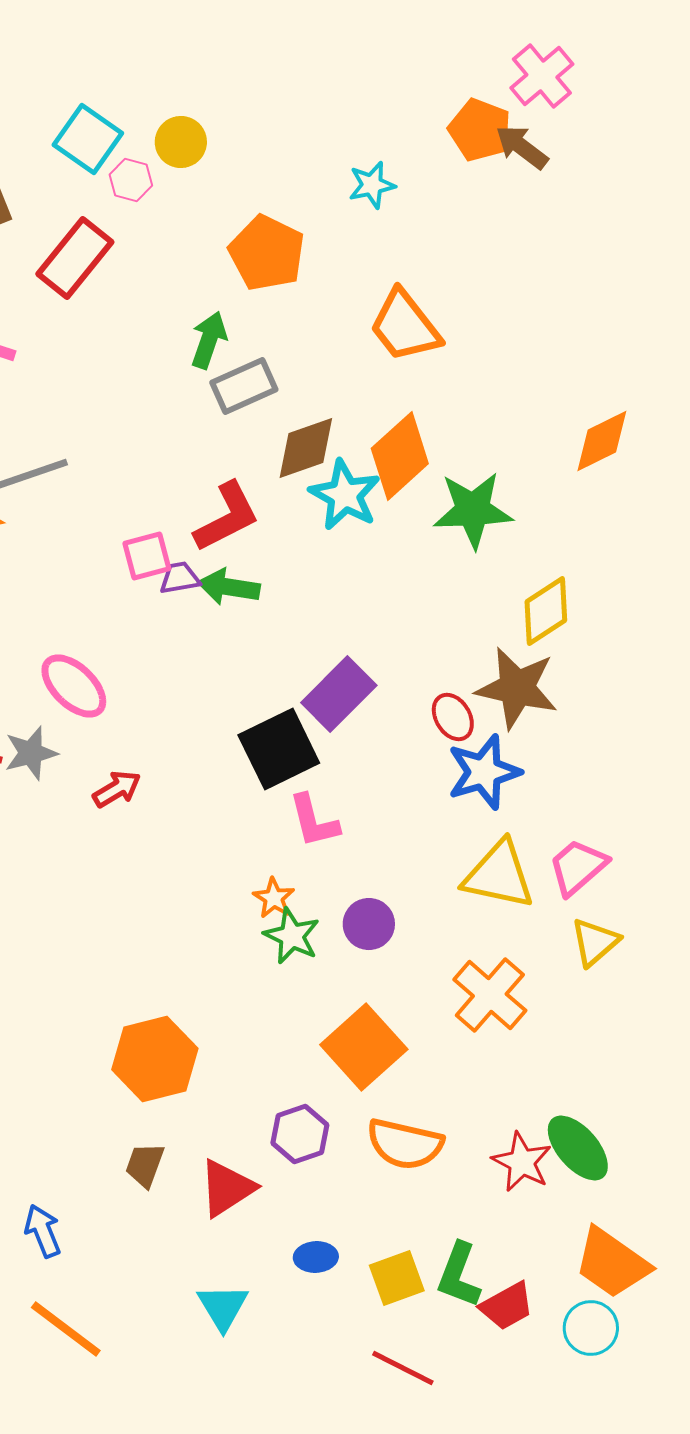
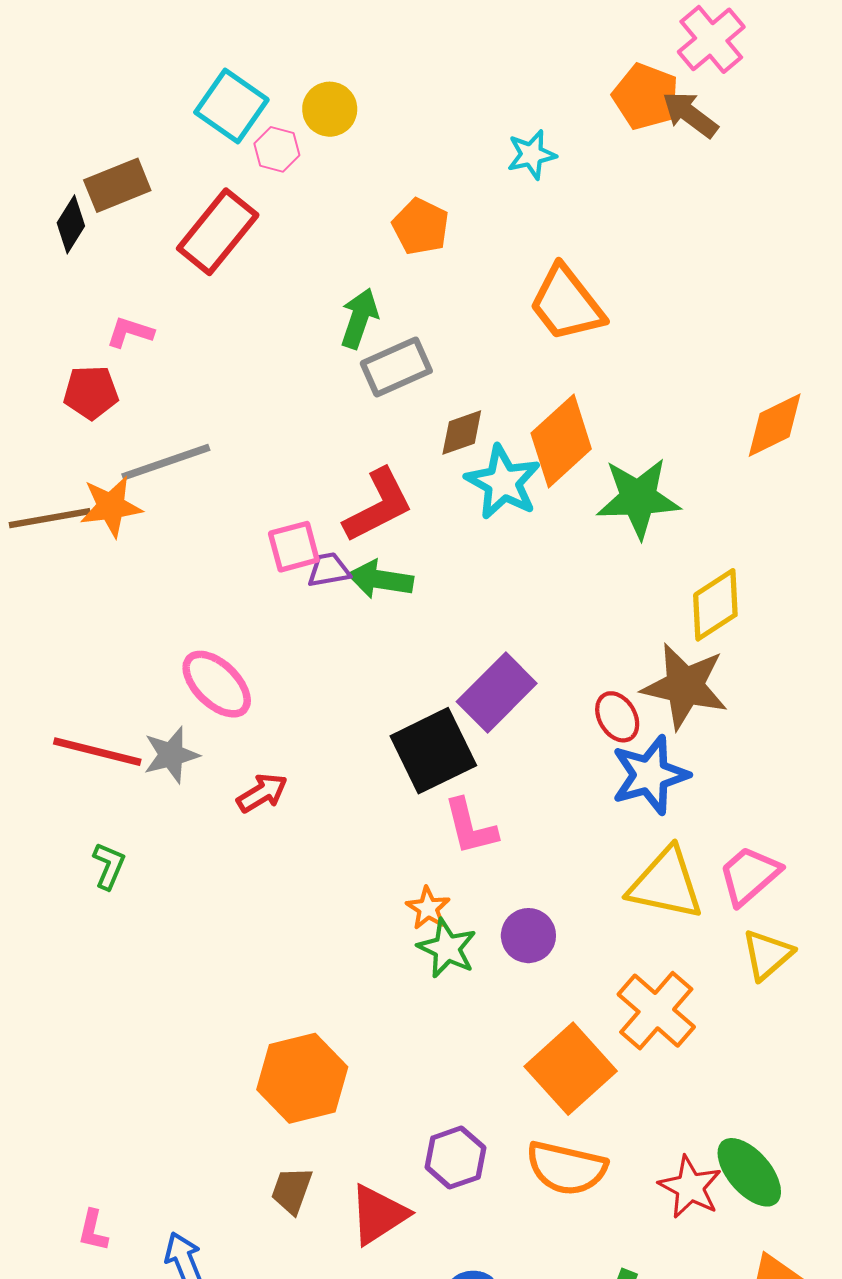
orange pentagon: (267, 253) -> (421, 226), size x0.7
brown diamond: (306, 448) -> (462, 433), size x0.7
orange square: (364, 1047) -> (571, 1069), moved

